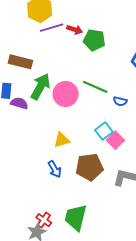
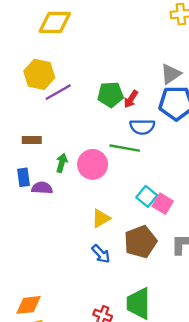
red arrow: (75, 30) -> (131, 99), moved, turned 119
brown rectangle: (20, 62) -> (32, 140), size x0.7
green arrow: (40, 87) -> (62, 163), size x0.6
blue semicircle: (120, 101) -> (142, 127), moved, size x1.5

